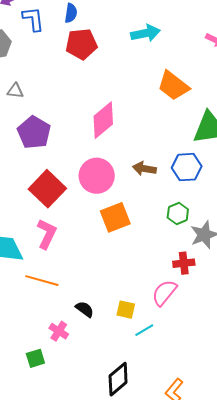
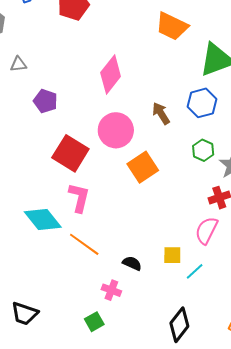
purple pentagon: (34, 132) -> (45, 101), size x0.7
brown arrow: (144, 169) -> (161, 113), turned 60
orange line: (42, 281) -> (84, 244), turned 32

